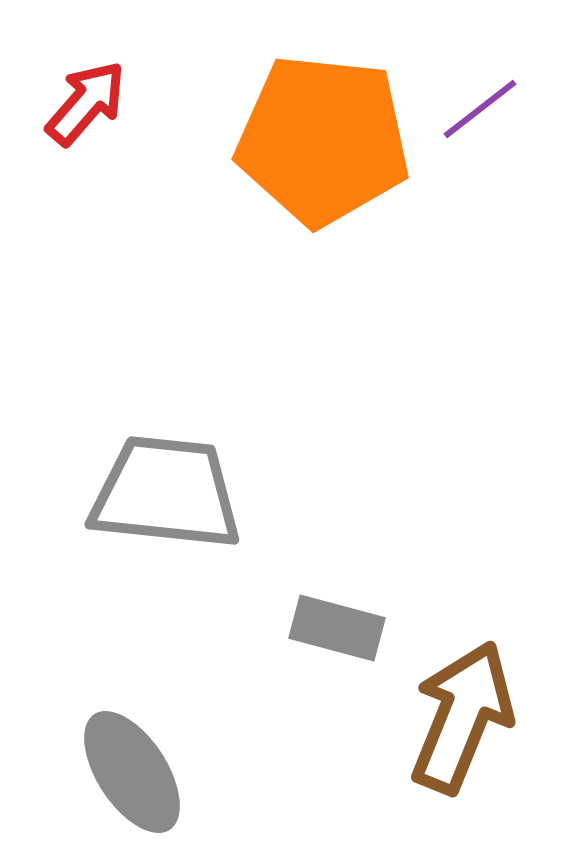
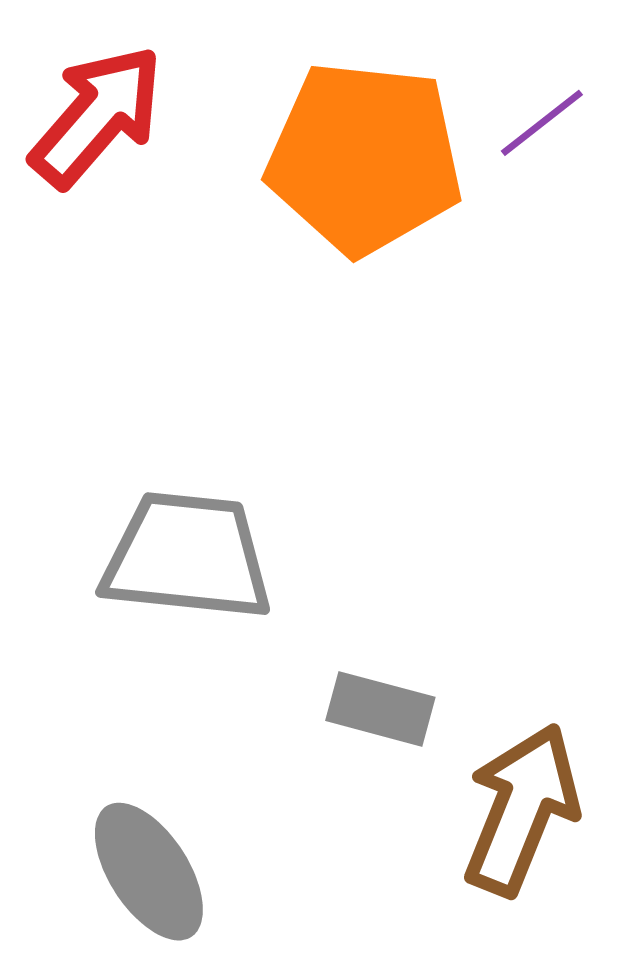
red arrow: (86, 103) -> (97, 116), size x1.5

